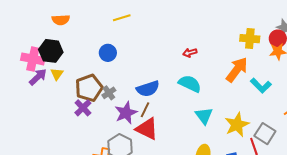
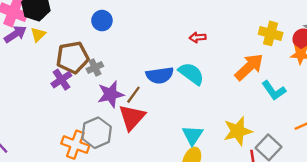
blue semicircle: (148, 89) -> (160, 75), moved
cyan triangle: (204, 116) -> (192, 135), moved
red triangle: (147, 129) -> (132, 117), turned 35

